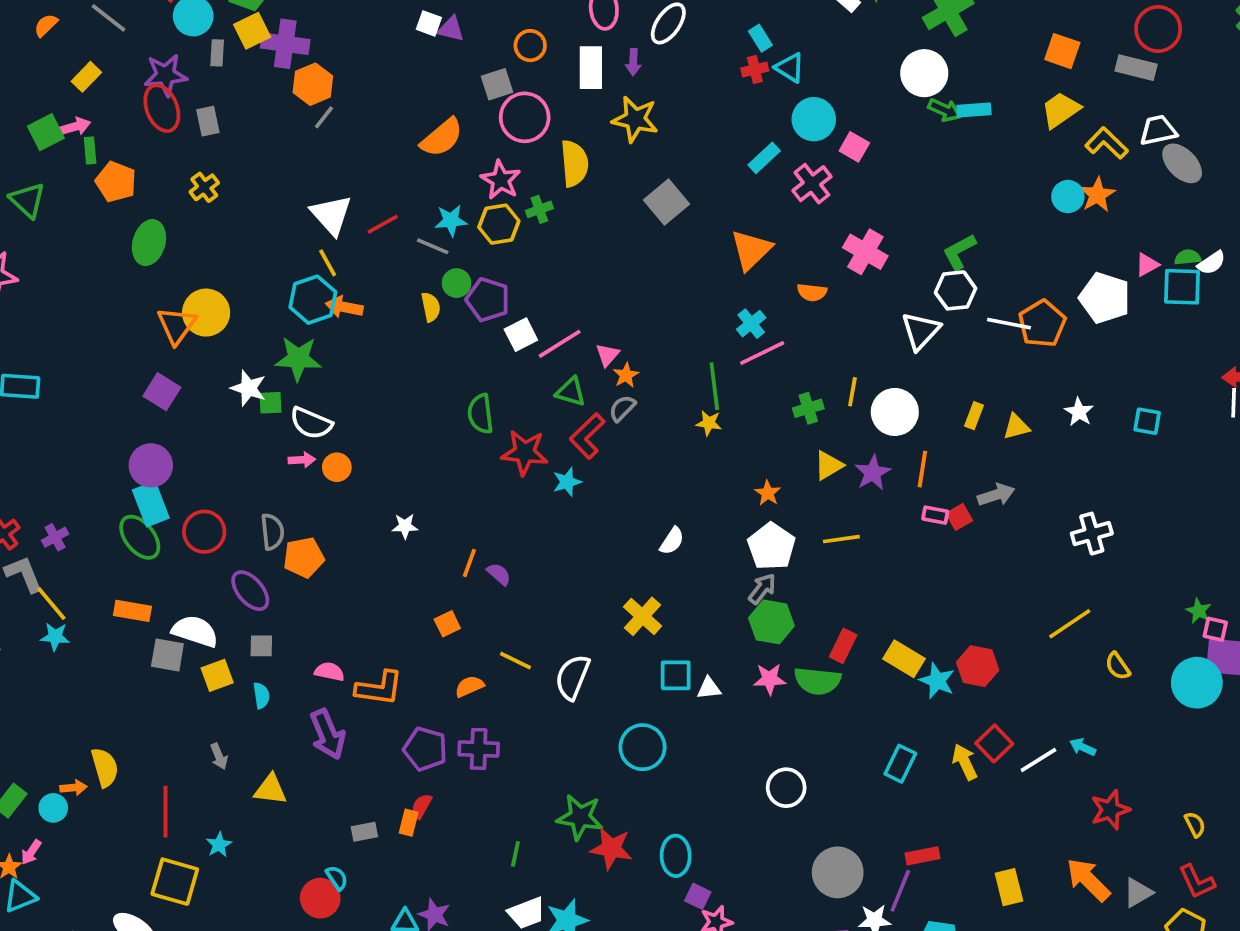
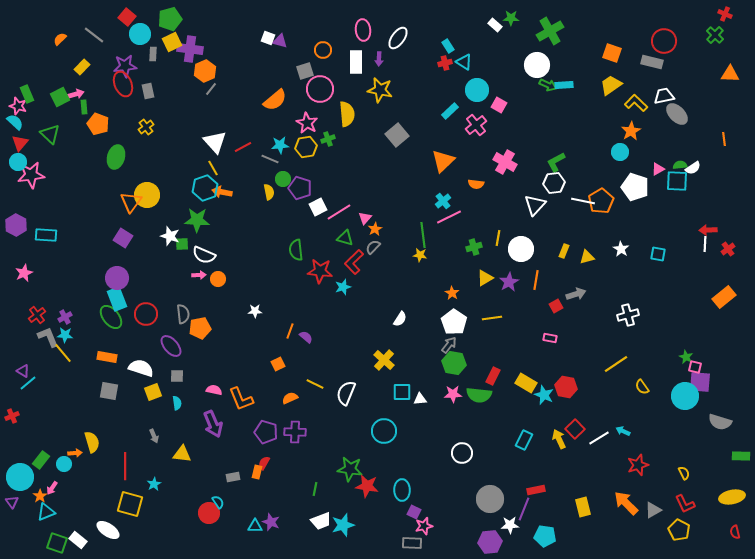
cyan circle: (1068, 197) -> (620, 152), moved
pink rectangle: (935, 515) -> (550, 338), moved
cyan star: (55, 637) -> (65, 335), moved
gray square: (167, 655) -> (109, 391), moved
orange L-shape: (379, 688) -> (241, 399), turned 60

